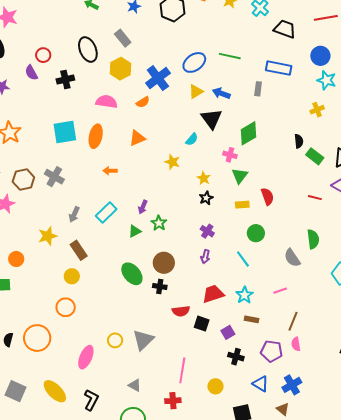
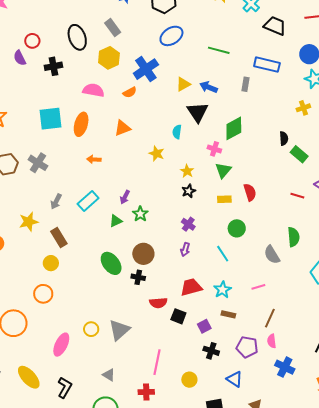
blue ellipse: (194, 62) -> (171, 36), moved
cyan semicircle: (192, 139) -> (177, 132), turned 144
blue cross: (292, 385) -> (285, 367), moved, turned -36

